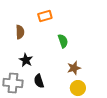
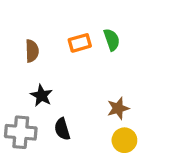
orange rectangle: (45, 16) -> (80, 43), moved
green semicircle: (63, 41) -> (112, 40), moved

